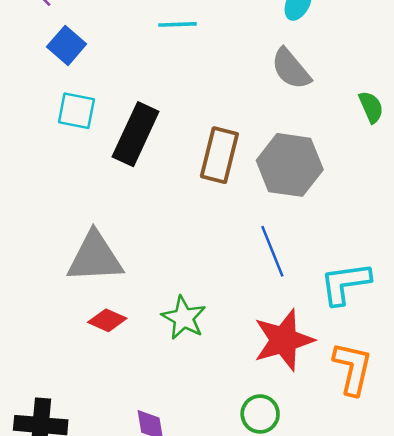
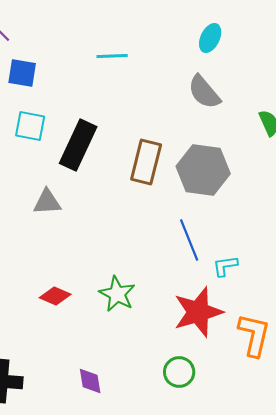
blue square: (67, 45) -> (22, 73), turned -32
gray triangle: (95, 257) -> (47, 202), moved, size x0.6
cyan L-shape: (345, 283) -> (225, 266), moved, size x0.6

